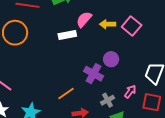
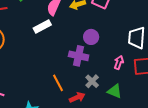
orange line: (66, 94) -> (58, 83), turned -66
gray cross: (108, 100) -> (92, 81), moved

